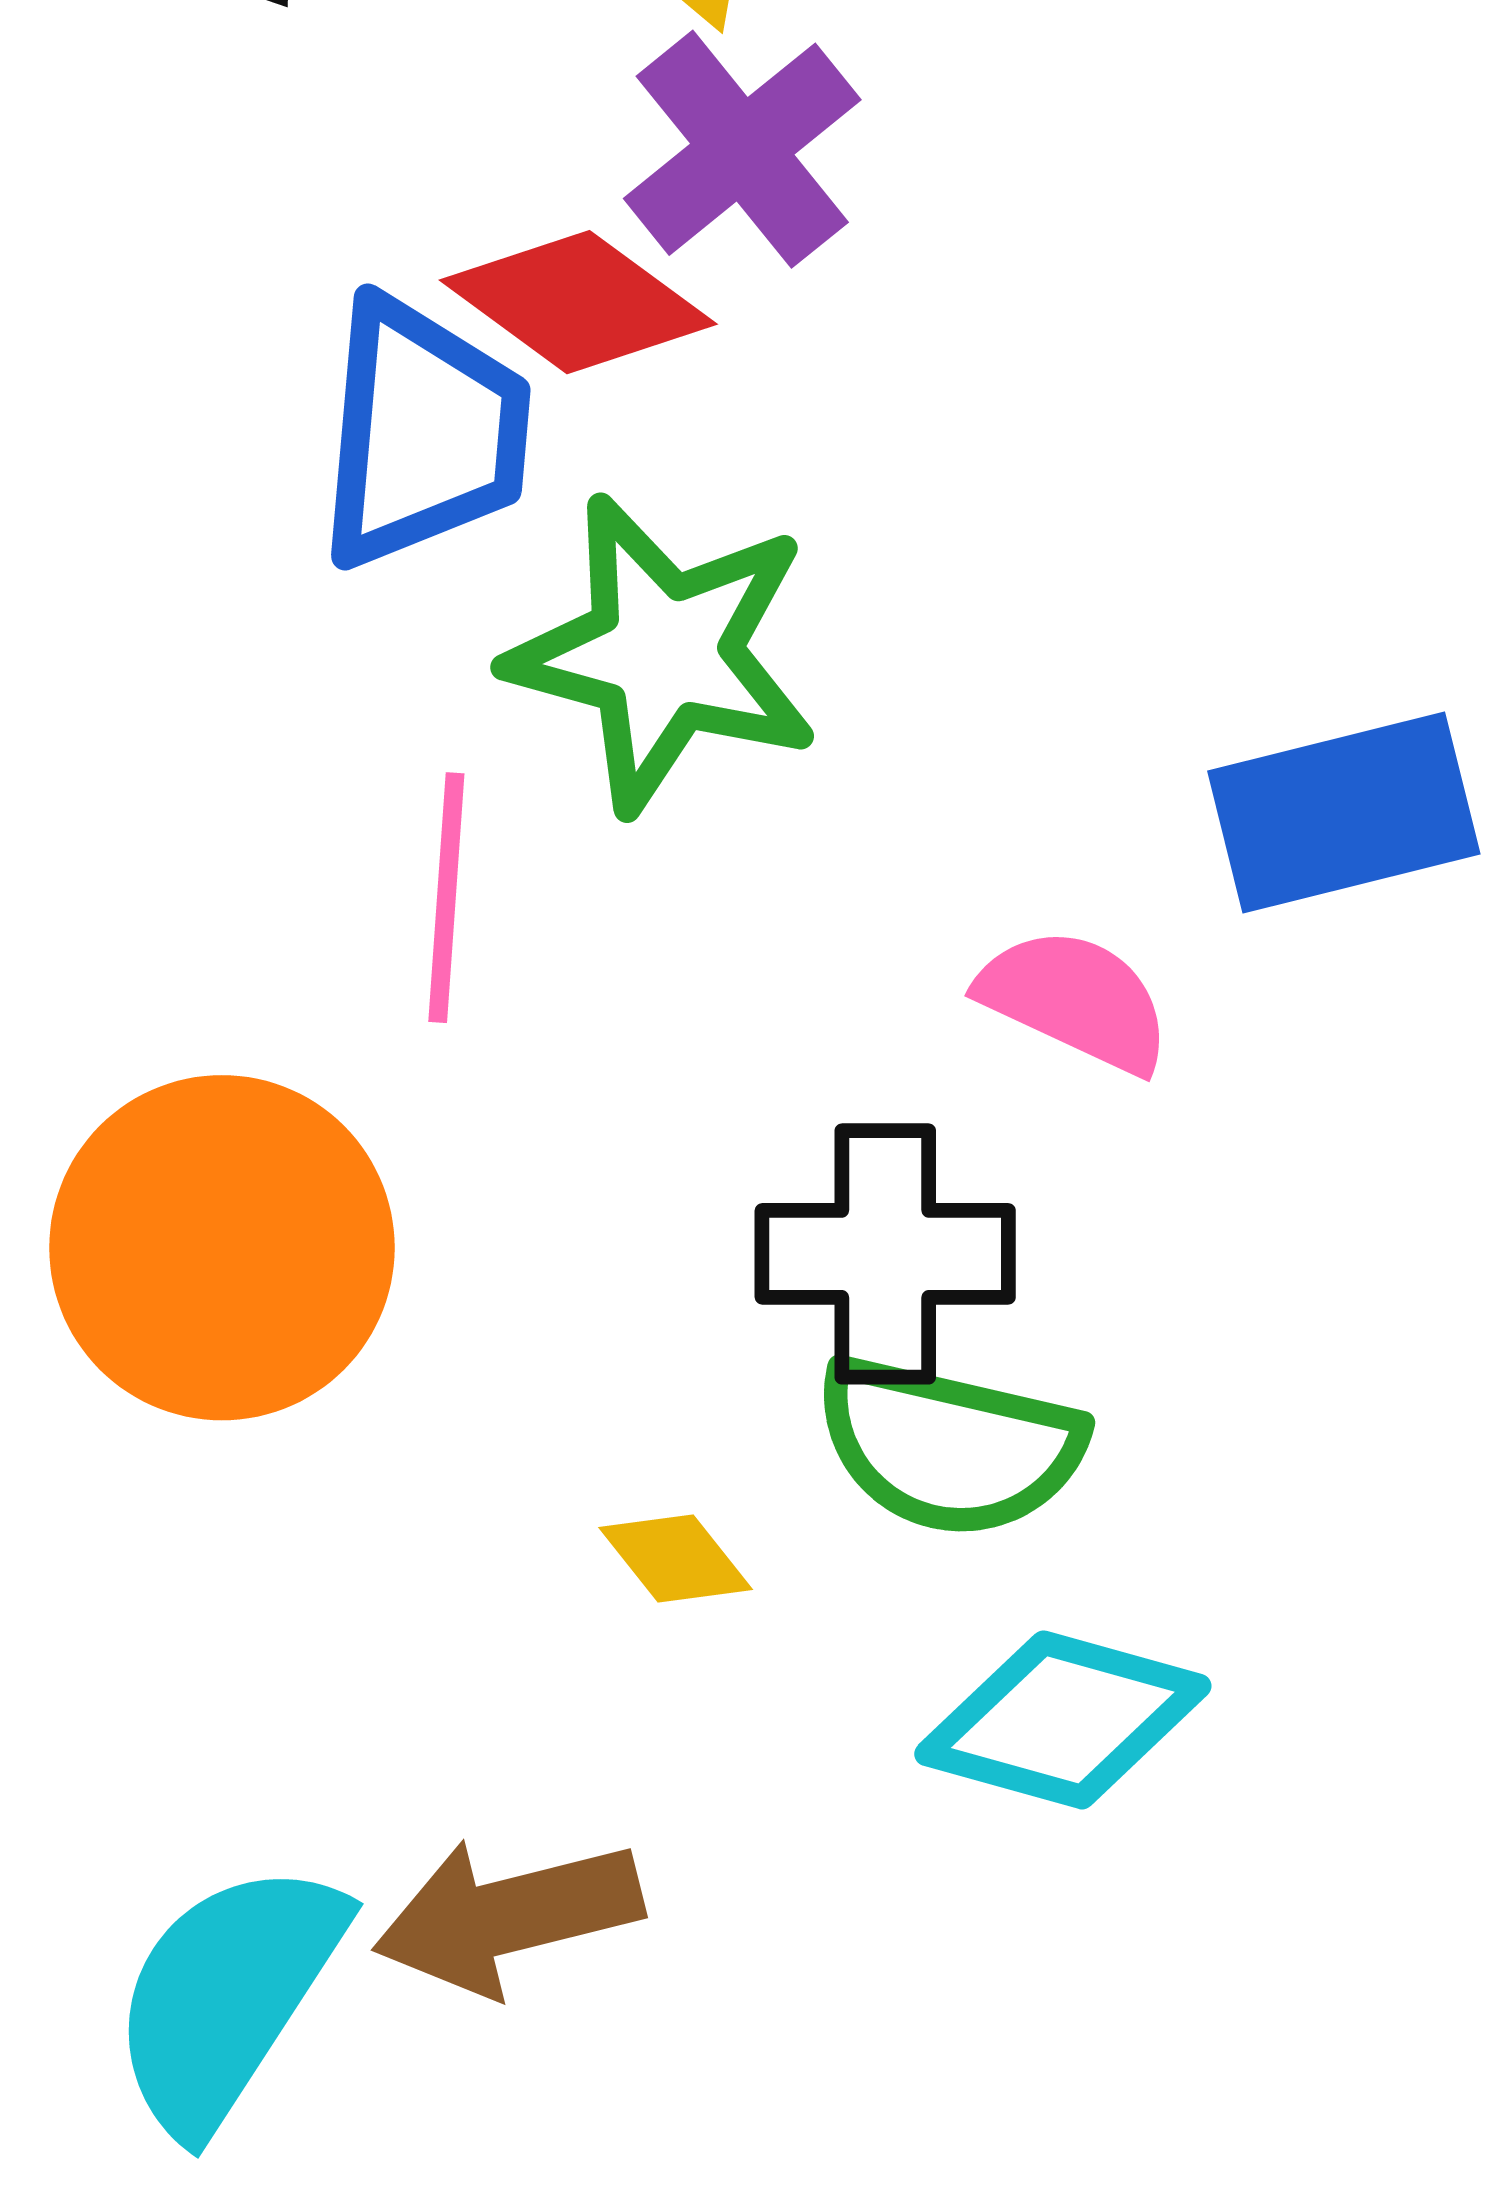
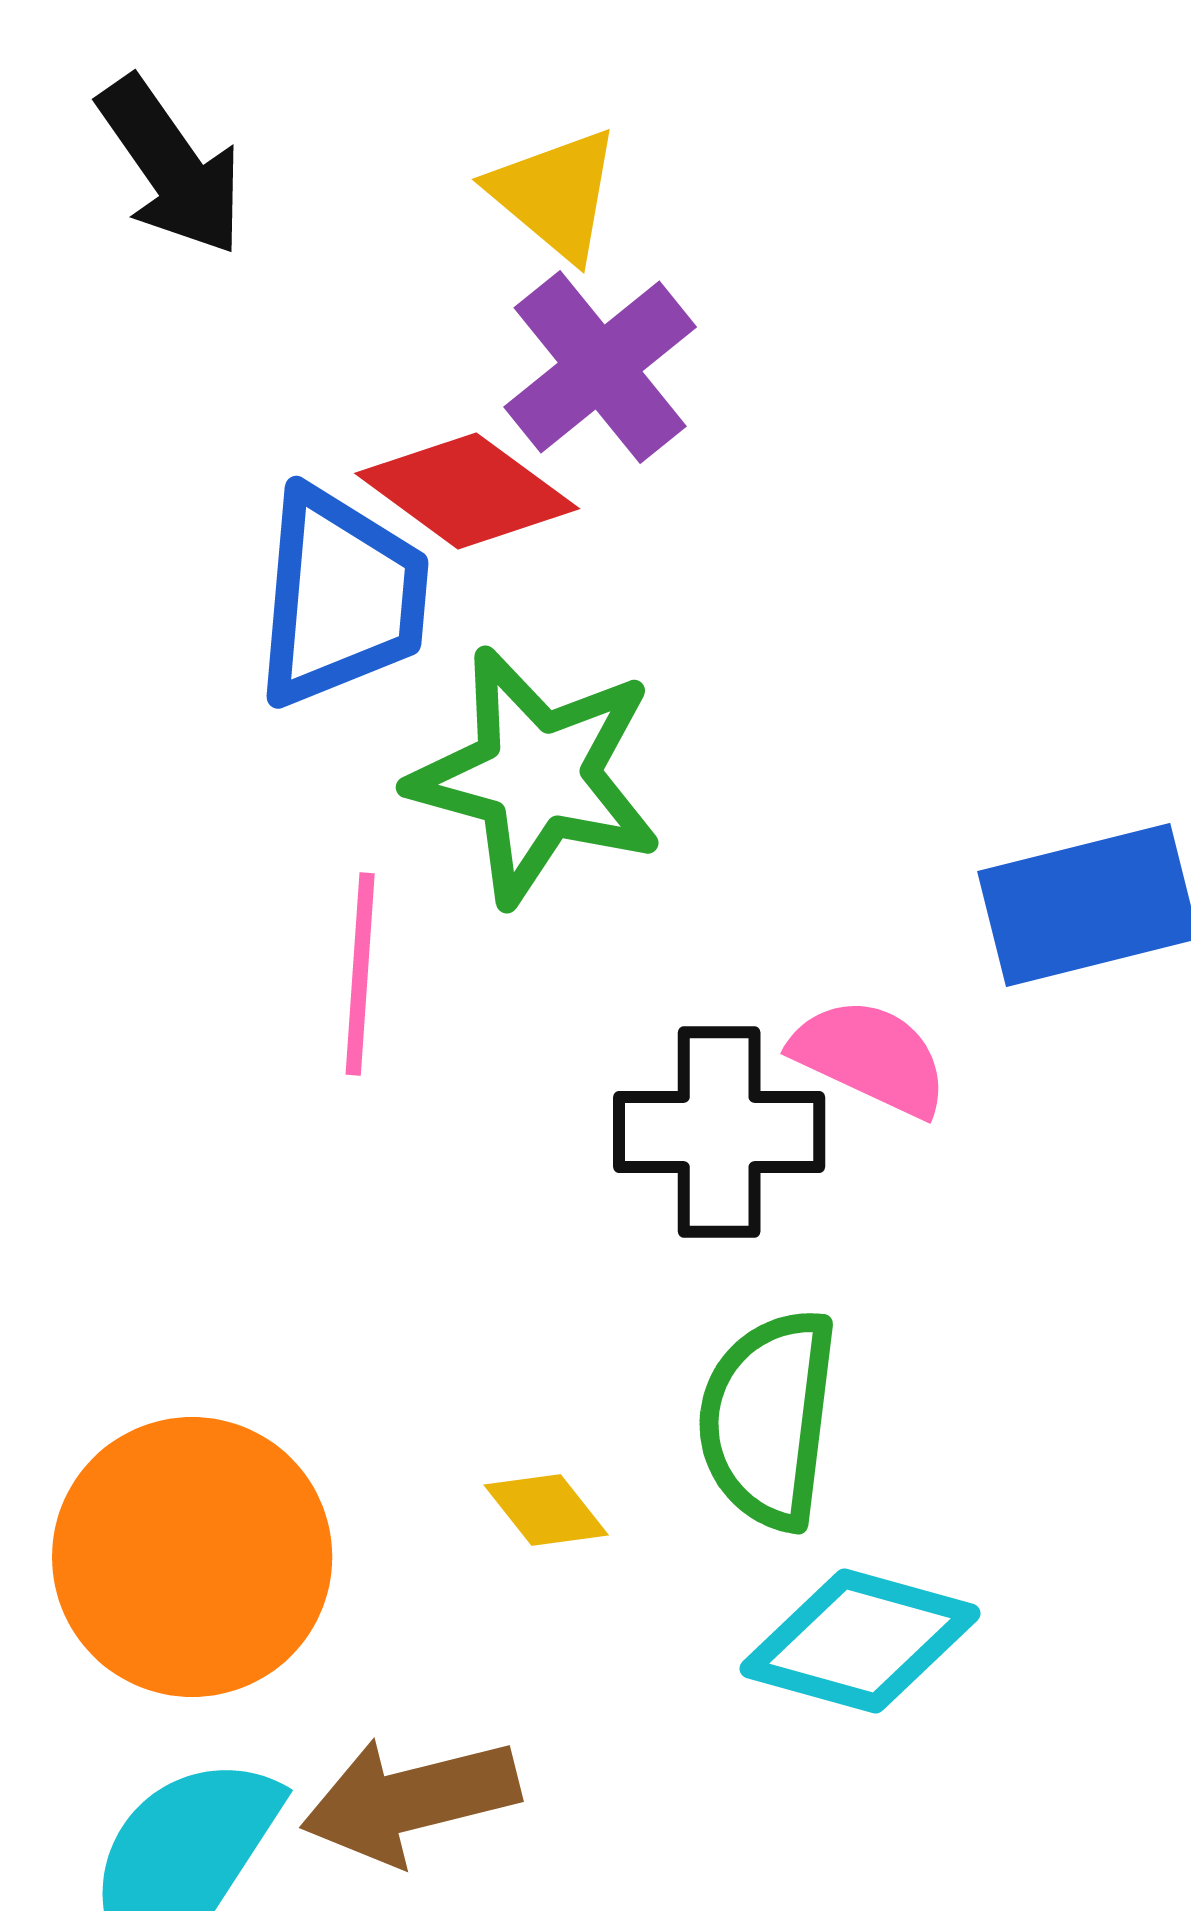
orange circle: (222, 1248) -> (192, 1557), moved
black cross: (885, 1254) -> (719, 1132), moved
green semicircle: (949, 1446) -> (768, 1419), turned 84

